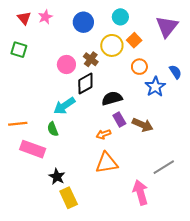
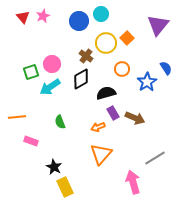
cyan circle: (120, 17) -> (101, 14), moved
green square: (19, 50) -> (31, 72), moved, turned -35
pink circle: (66, 64) -> (52, 64), moved
orange circle: (139, 67) -> (122, 69), moved
cyan arrow: (64, 106) -> (50, 87), moved
green semicircle: (53, 129) -> (60, 122), moved
pink rectangle: (33, 149) -> (31, 141), size x0.6
orange triangle: (107, 163) -> (101, 154), turned -40

